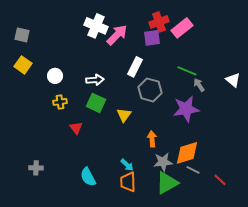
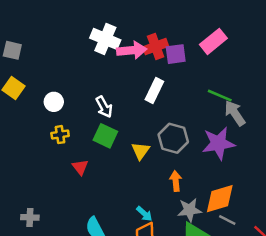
red cross: (159, 22) -> (156, 47), moved
pink arrow: (117, 35) -> (132, 50), turned 40
white arrow: (95, 80) -> (104, 107), turned 66
gray arrow: (199, 85) -> (235, 113), size x1.5
gray hexagon: (150, 90) -> (173, 138), moved

